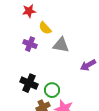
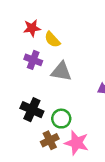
red star: (29, 11) -> (32, 28), moved
gray triangle: (61, 45) -> (61, 71), moved

